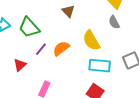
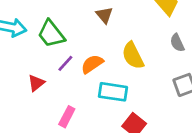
gray semicircle: (114, 22) -> (177, 43), moved
cyan rectangle: (100, 66) -> (113, 92), moved

